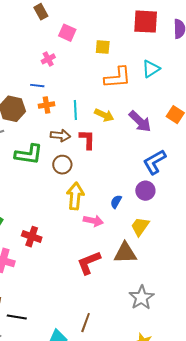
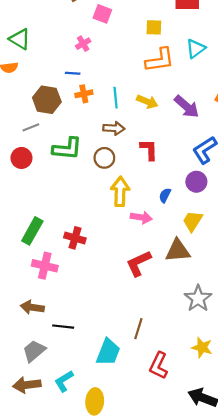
yellow square: (103, 47) -> (154, 27), moved
brown arrow: (60, 135) -> (114, 128), moved
red L-shape: (87, 139) -> (149, 150), moved

